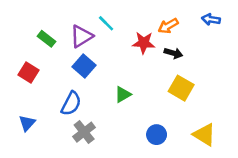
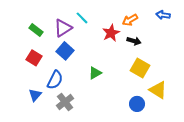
red star: (144, 43) -> (111, 33), turned -30
red square: (28, 72) -> (34, 58), moved
blue triangle: (27, 123) -> (35, 95), moved
blue circle: (157, 135) -> (137, 104), moved
yellow triangle: (204, 135) -> (158, 90), moved

